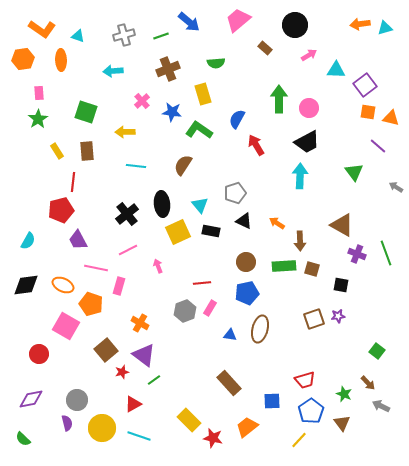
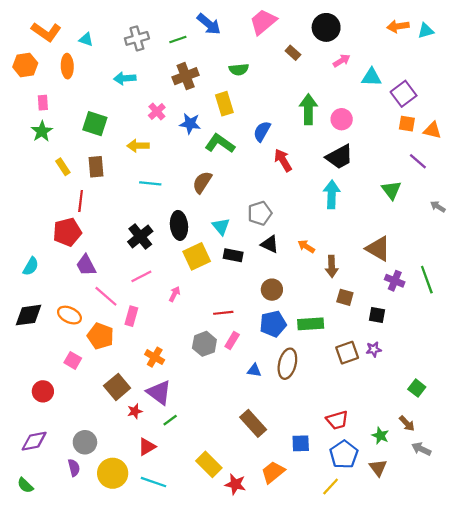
pink arrow: (158, 266) -> (175, 294), turned 48
green rectangle: (284, 266) -> (311, 324), moved
pink line: (96, 268) -> (106, 296), turned 30
pink square: (66, 326) -> (73, 360), size x0.6

